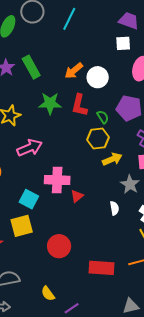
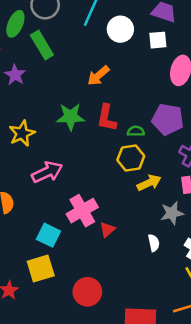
green rectangle: (31, 67) -> (42, 45), moved
white circle: (98, 77) -> (120, 29), moved
green semicircle: (103, 117) -> (136, 131), turned -56
pink cross: (57, 180) -> (82, 211), turned -30
gray star: (130, 184) -> (172, 213), turned 30

